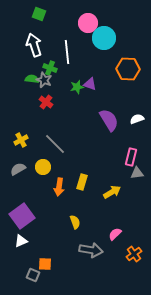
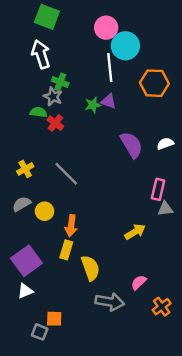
green square: (39, 14) -> (47, 17), size x1.5
white line: (67, 52) -> (110, 68), moved
green semicircle: (32, 79) -> (38, 112), moved
yellow circle: (43, 167) -> (45, 211), moved
yellow rectangle: (82, 182) -> (66, 250), moved
yellow semicircle: (75, 222) -> (90, 268), size x1.5

